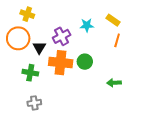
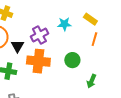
green circle: (85, 62) -> (72, 60), moved
green arrow: (114, 83) -> (91, 81), turned -64

